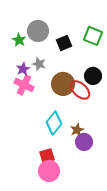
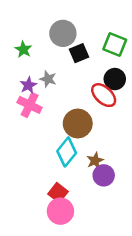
gray circle: (38, 31) -> (63, 33), moved
black circle: (93, 76) -> (115, 79), moved
brown circle: (63, 84) -> (78, 123), moved
red ellipse: (80, 90) -> (104, 95), moved
red square: (47, 156) -> (58, 193), turned -35

